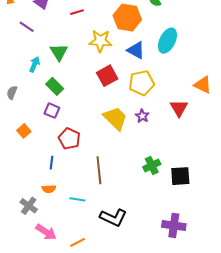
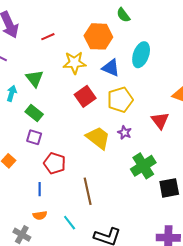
green cross: (152, 166) -> (143, 166), moved, size x1.4
cyan line: (77, 199) -> (70, 223), turned 49

